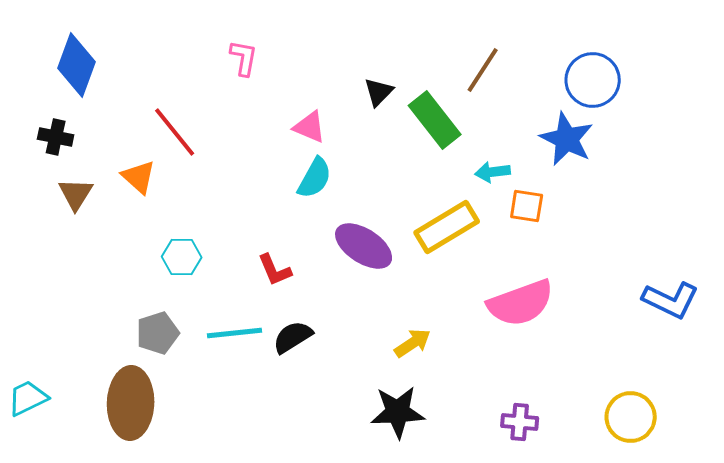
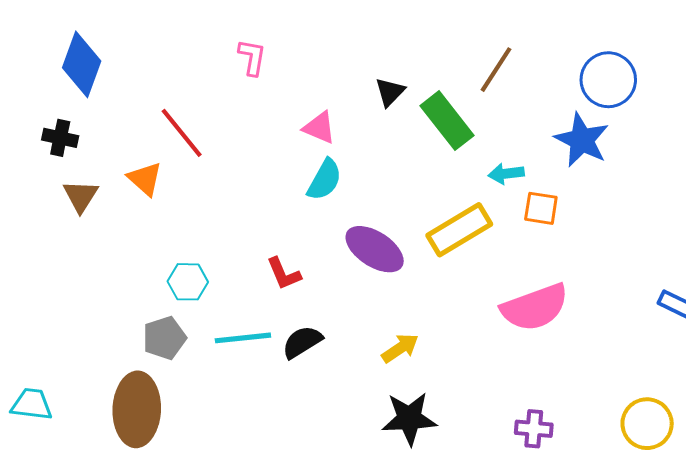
cyan hexagon: (182, 257) -> (188, 282), moved
yellow arrow: (413, 343) -> (400, 348), moved
cyan trapezoid: (28, 398) -> (32, 404), turned 33

